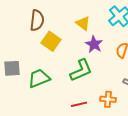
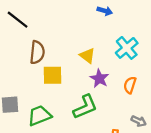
yellow square: (51, 41) -> (53, 75), turned -36

